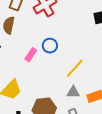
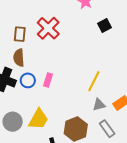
blue circle: (50, 46) -> (28, 80), moved

